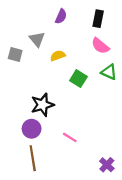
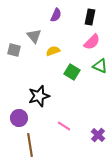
pink semicircle: (100, 46) -> (92, 42), turned -84
purple circle: (32, 129) -> (19, 118), moved
purple cross: (107, 165) -> (98, 135), moved

